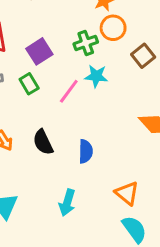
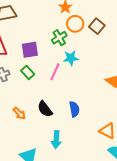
purple square: (39, 51) -> (30, 50), turned 36
brown square: (143, 56) -> (97, 26), moved
cyan arrow: (67, 203) -> (56, 140), moved

